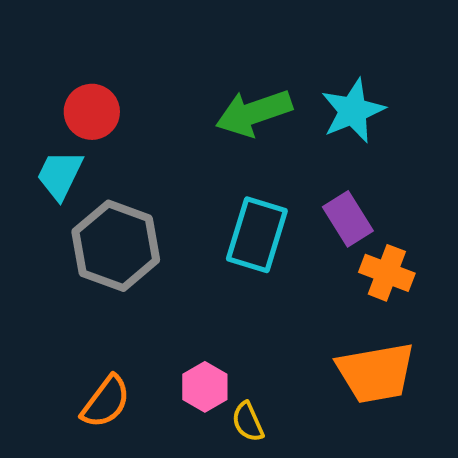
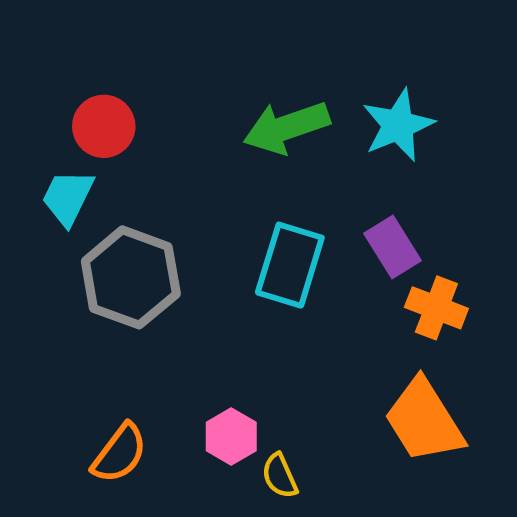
orange trapezoid: (376, 373) -> (424, 421), turned 68

